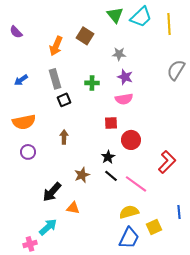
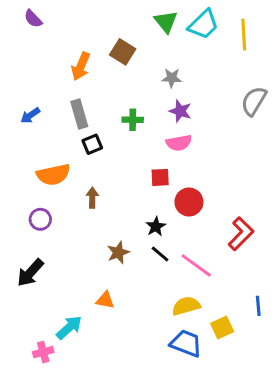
purple semicircle: (16, 32) -> (33, 19), moved
orange semicircle: (24, 122) -> (53, 175), moved
black arrow: (52, 192) -> (30, 273), moved
blue trapezoid: (129, 238) -> (186, 343), turned -95

